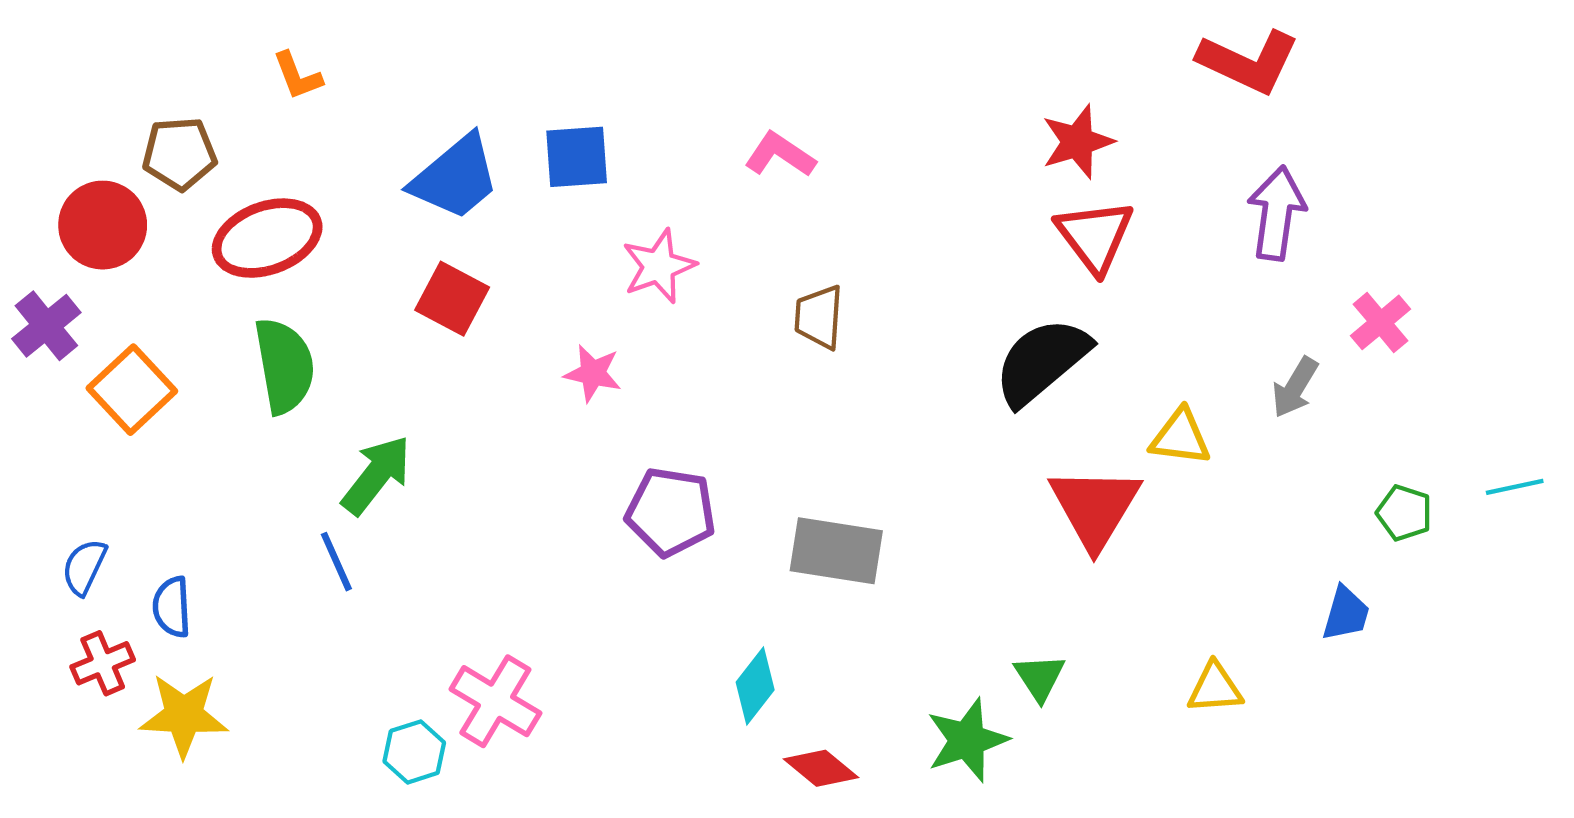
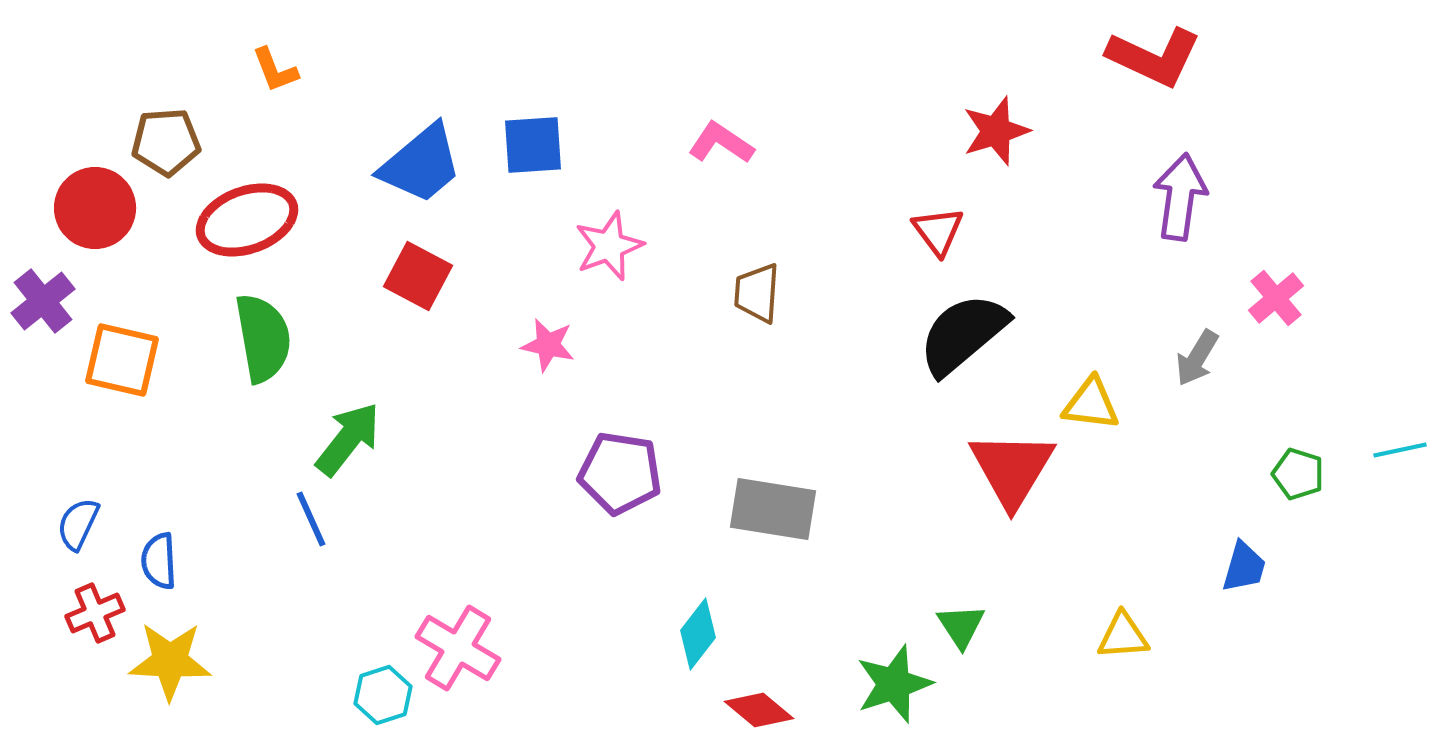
red triangle: (1095, 236) -> (938, 231), moved, size x0.7
orange square: (132, 390) -> (122, 360), turned -34

